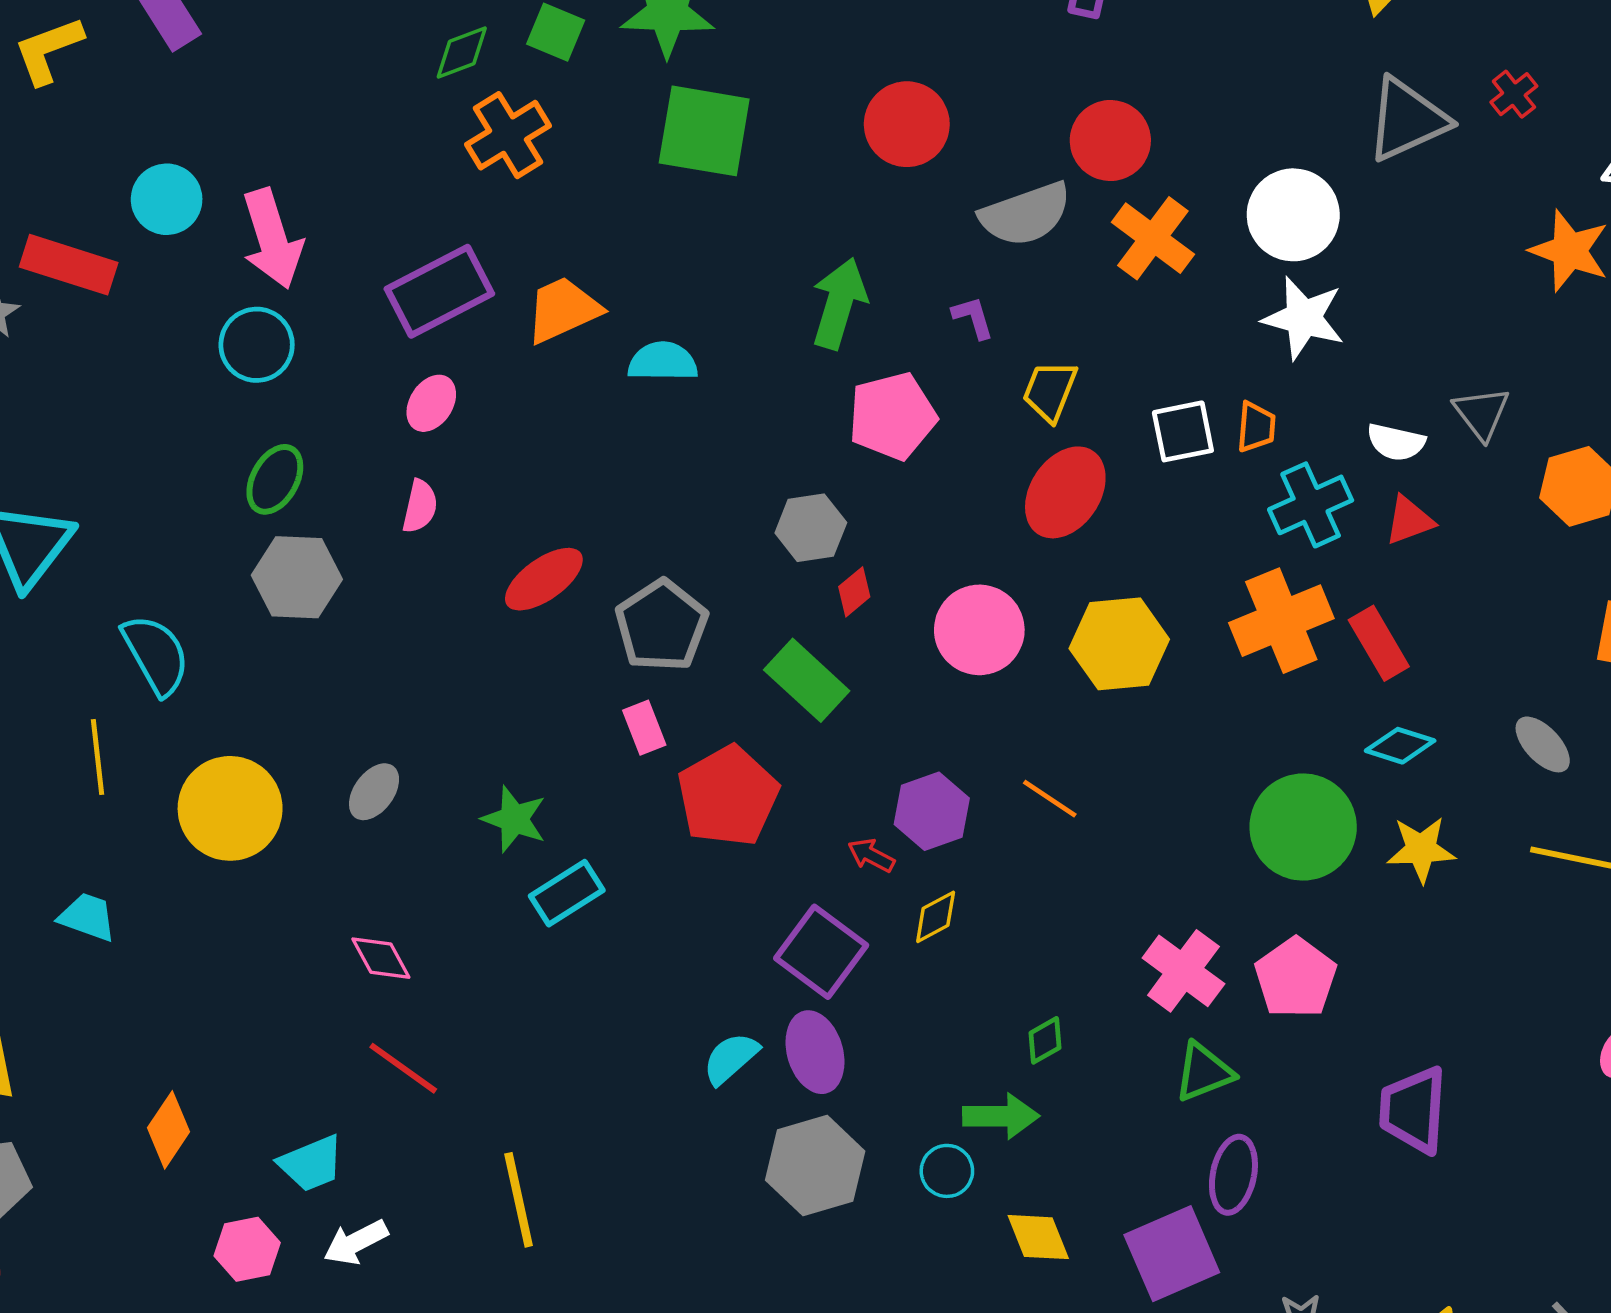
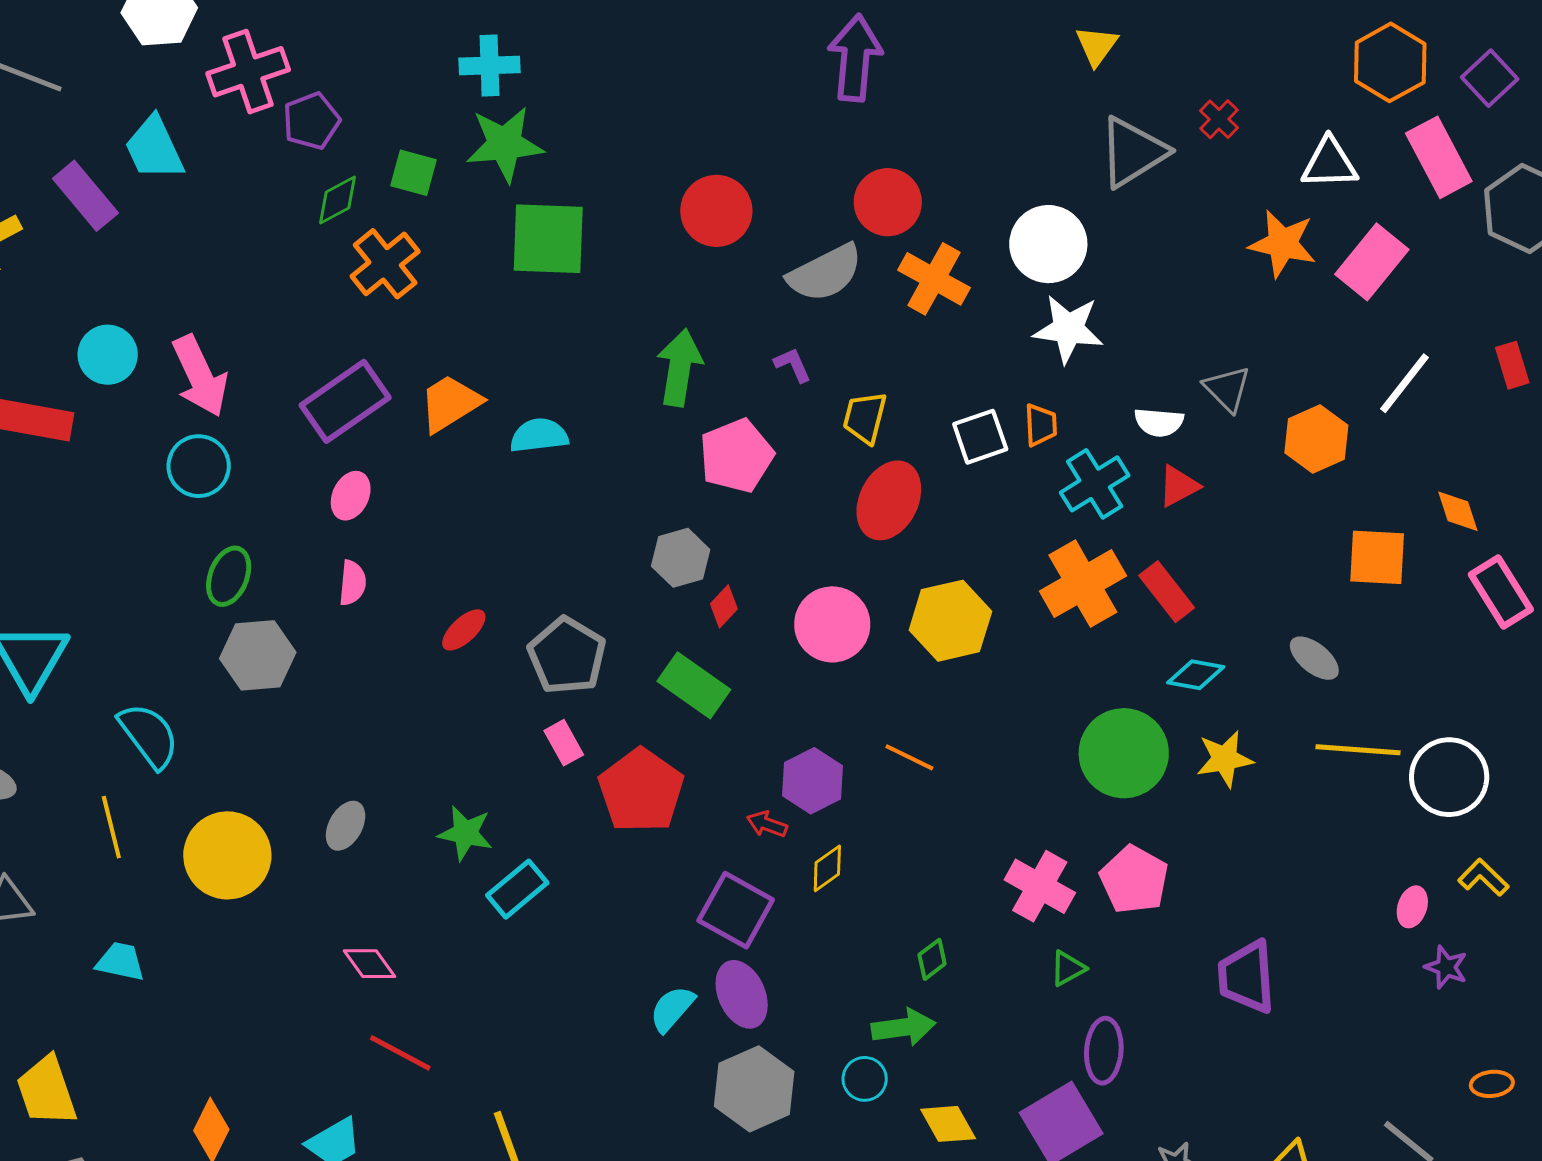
red ellipse: (544, 579) -> (464, 630), size x0.7
green triangle: (1204, 1072) -> (1068, 968), size x0.7

